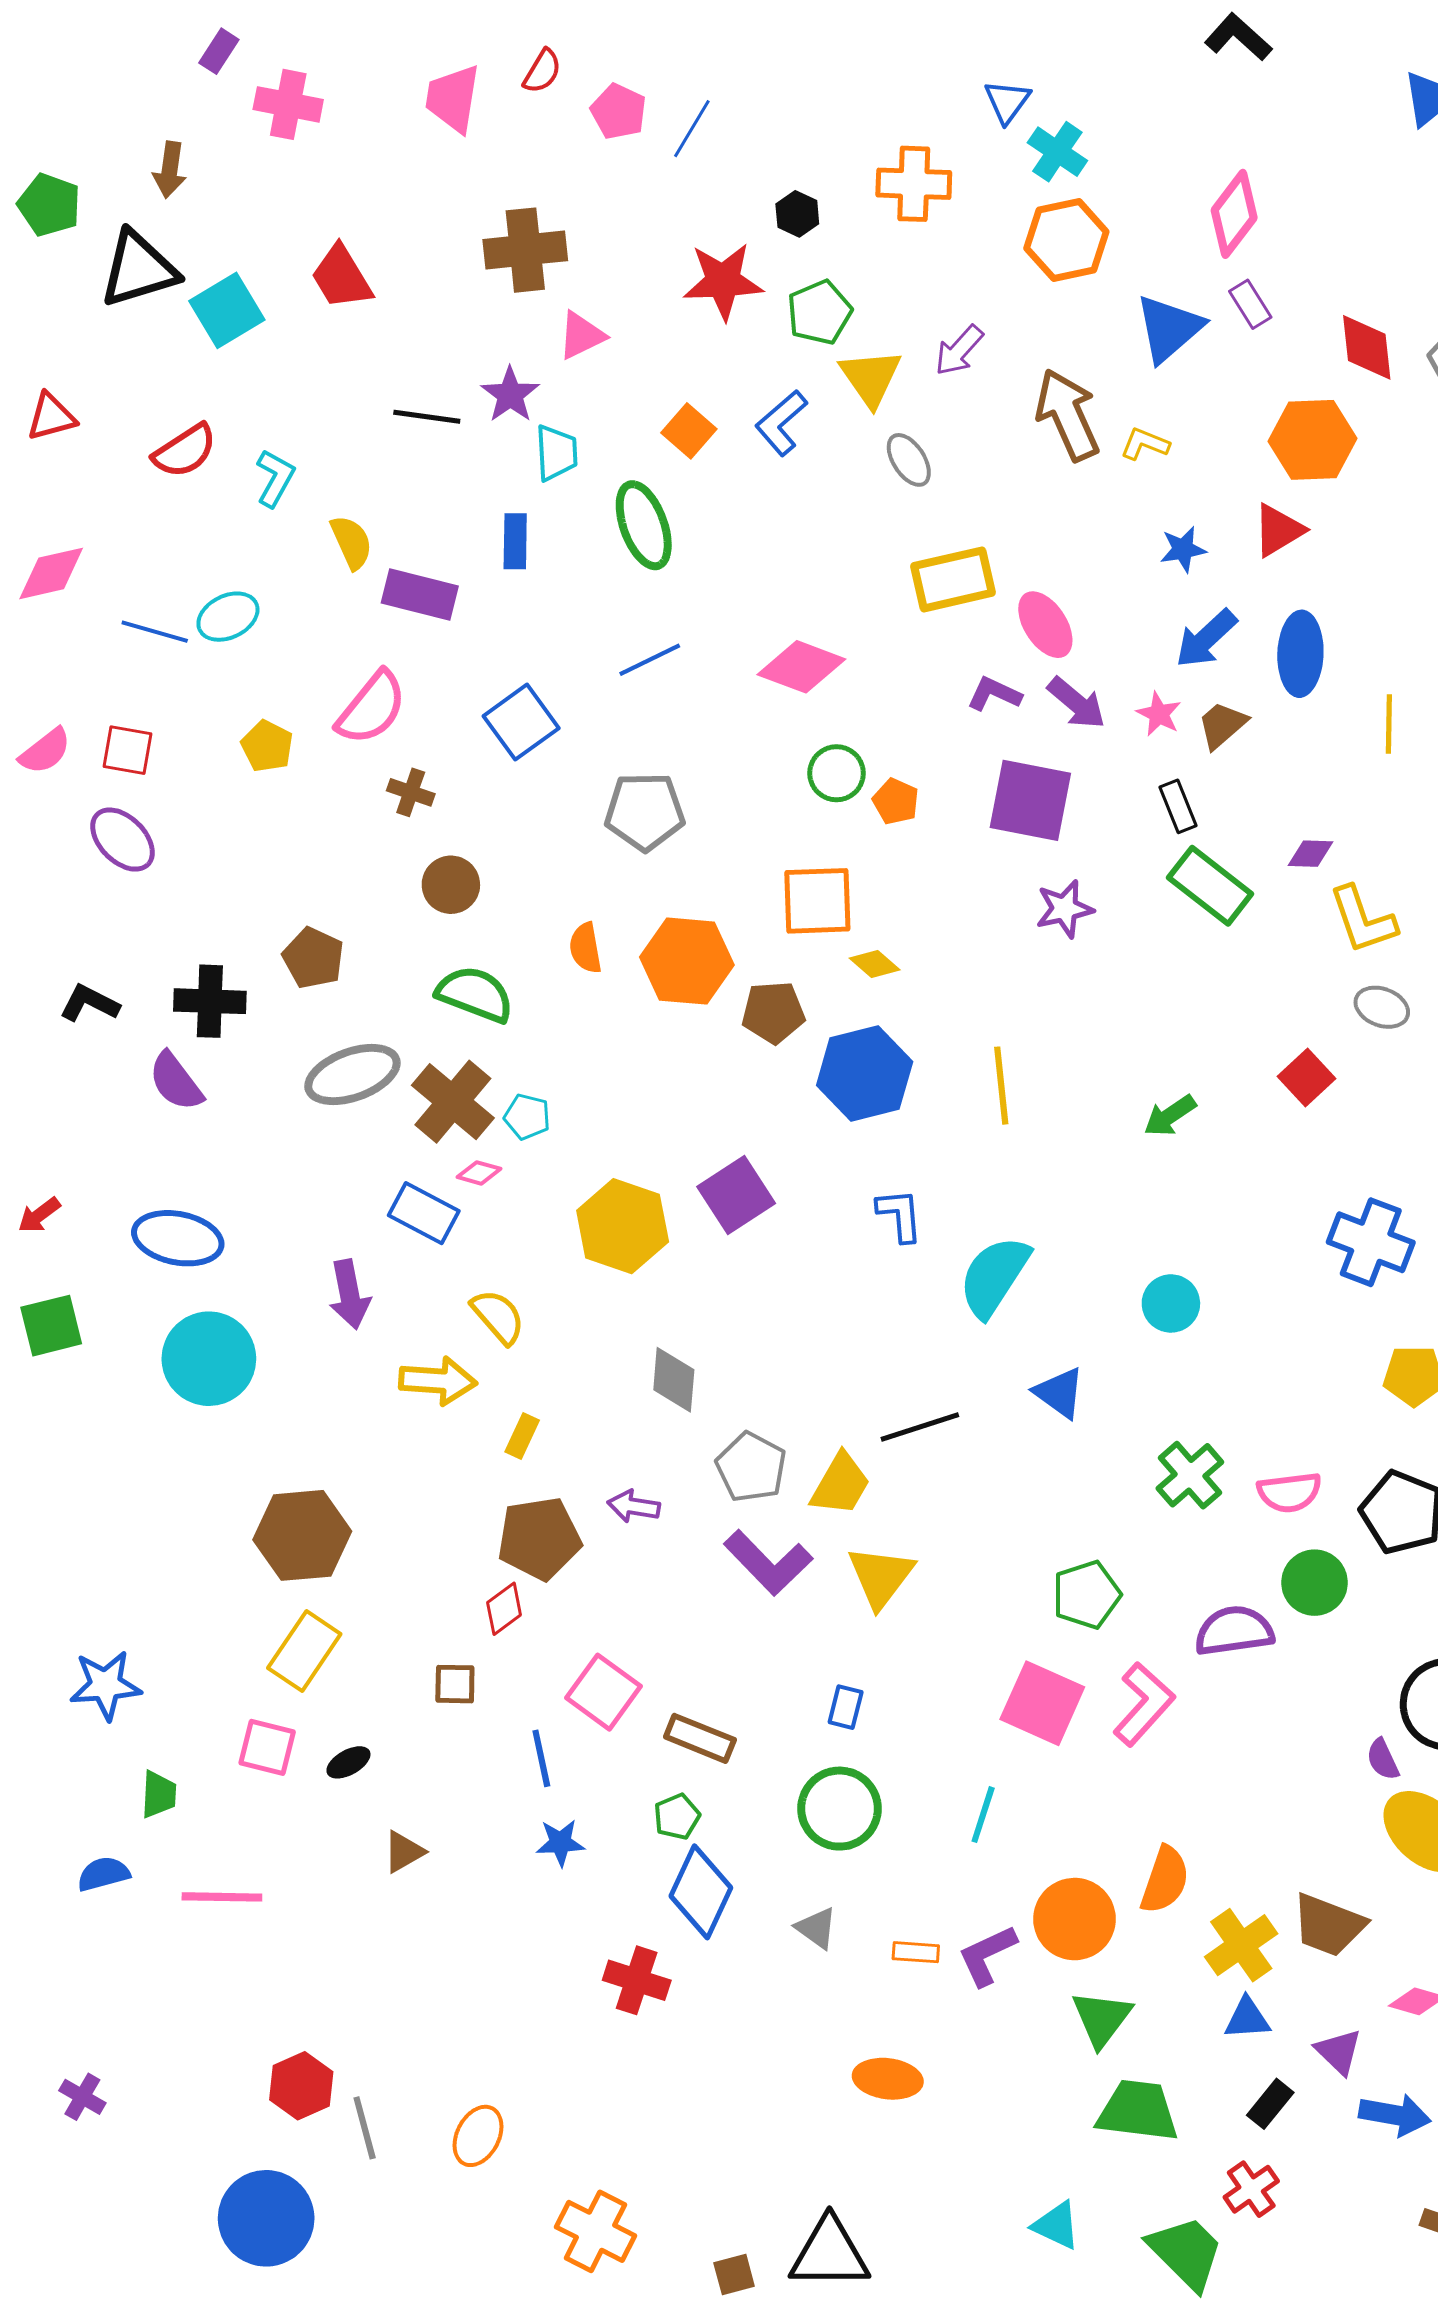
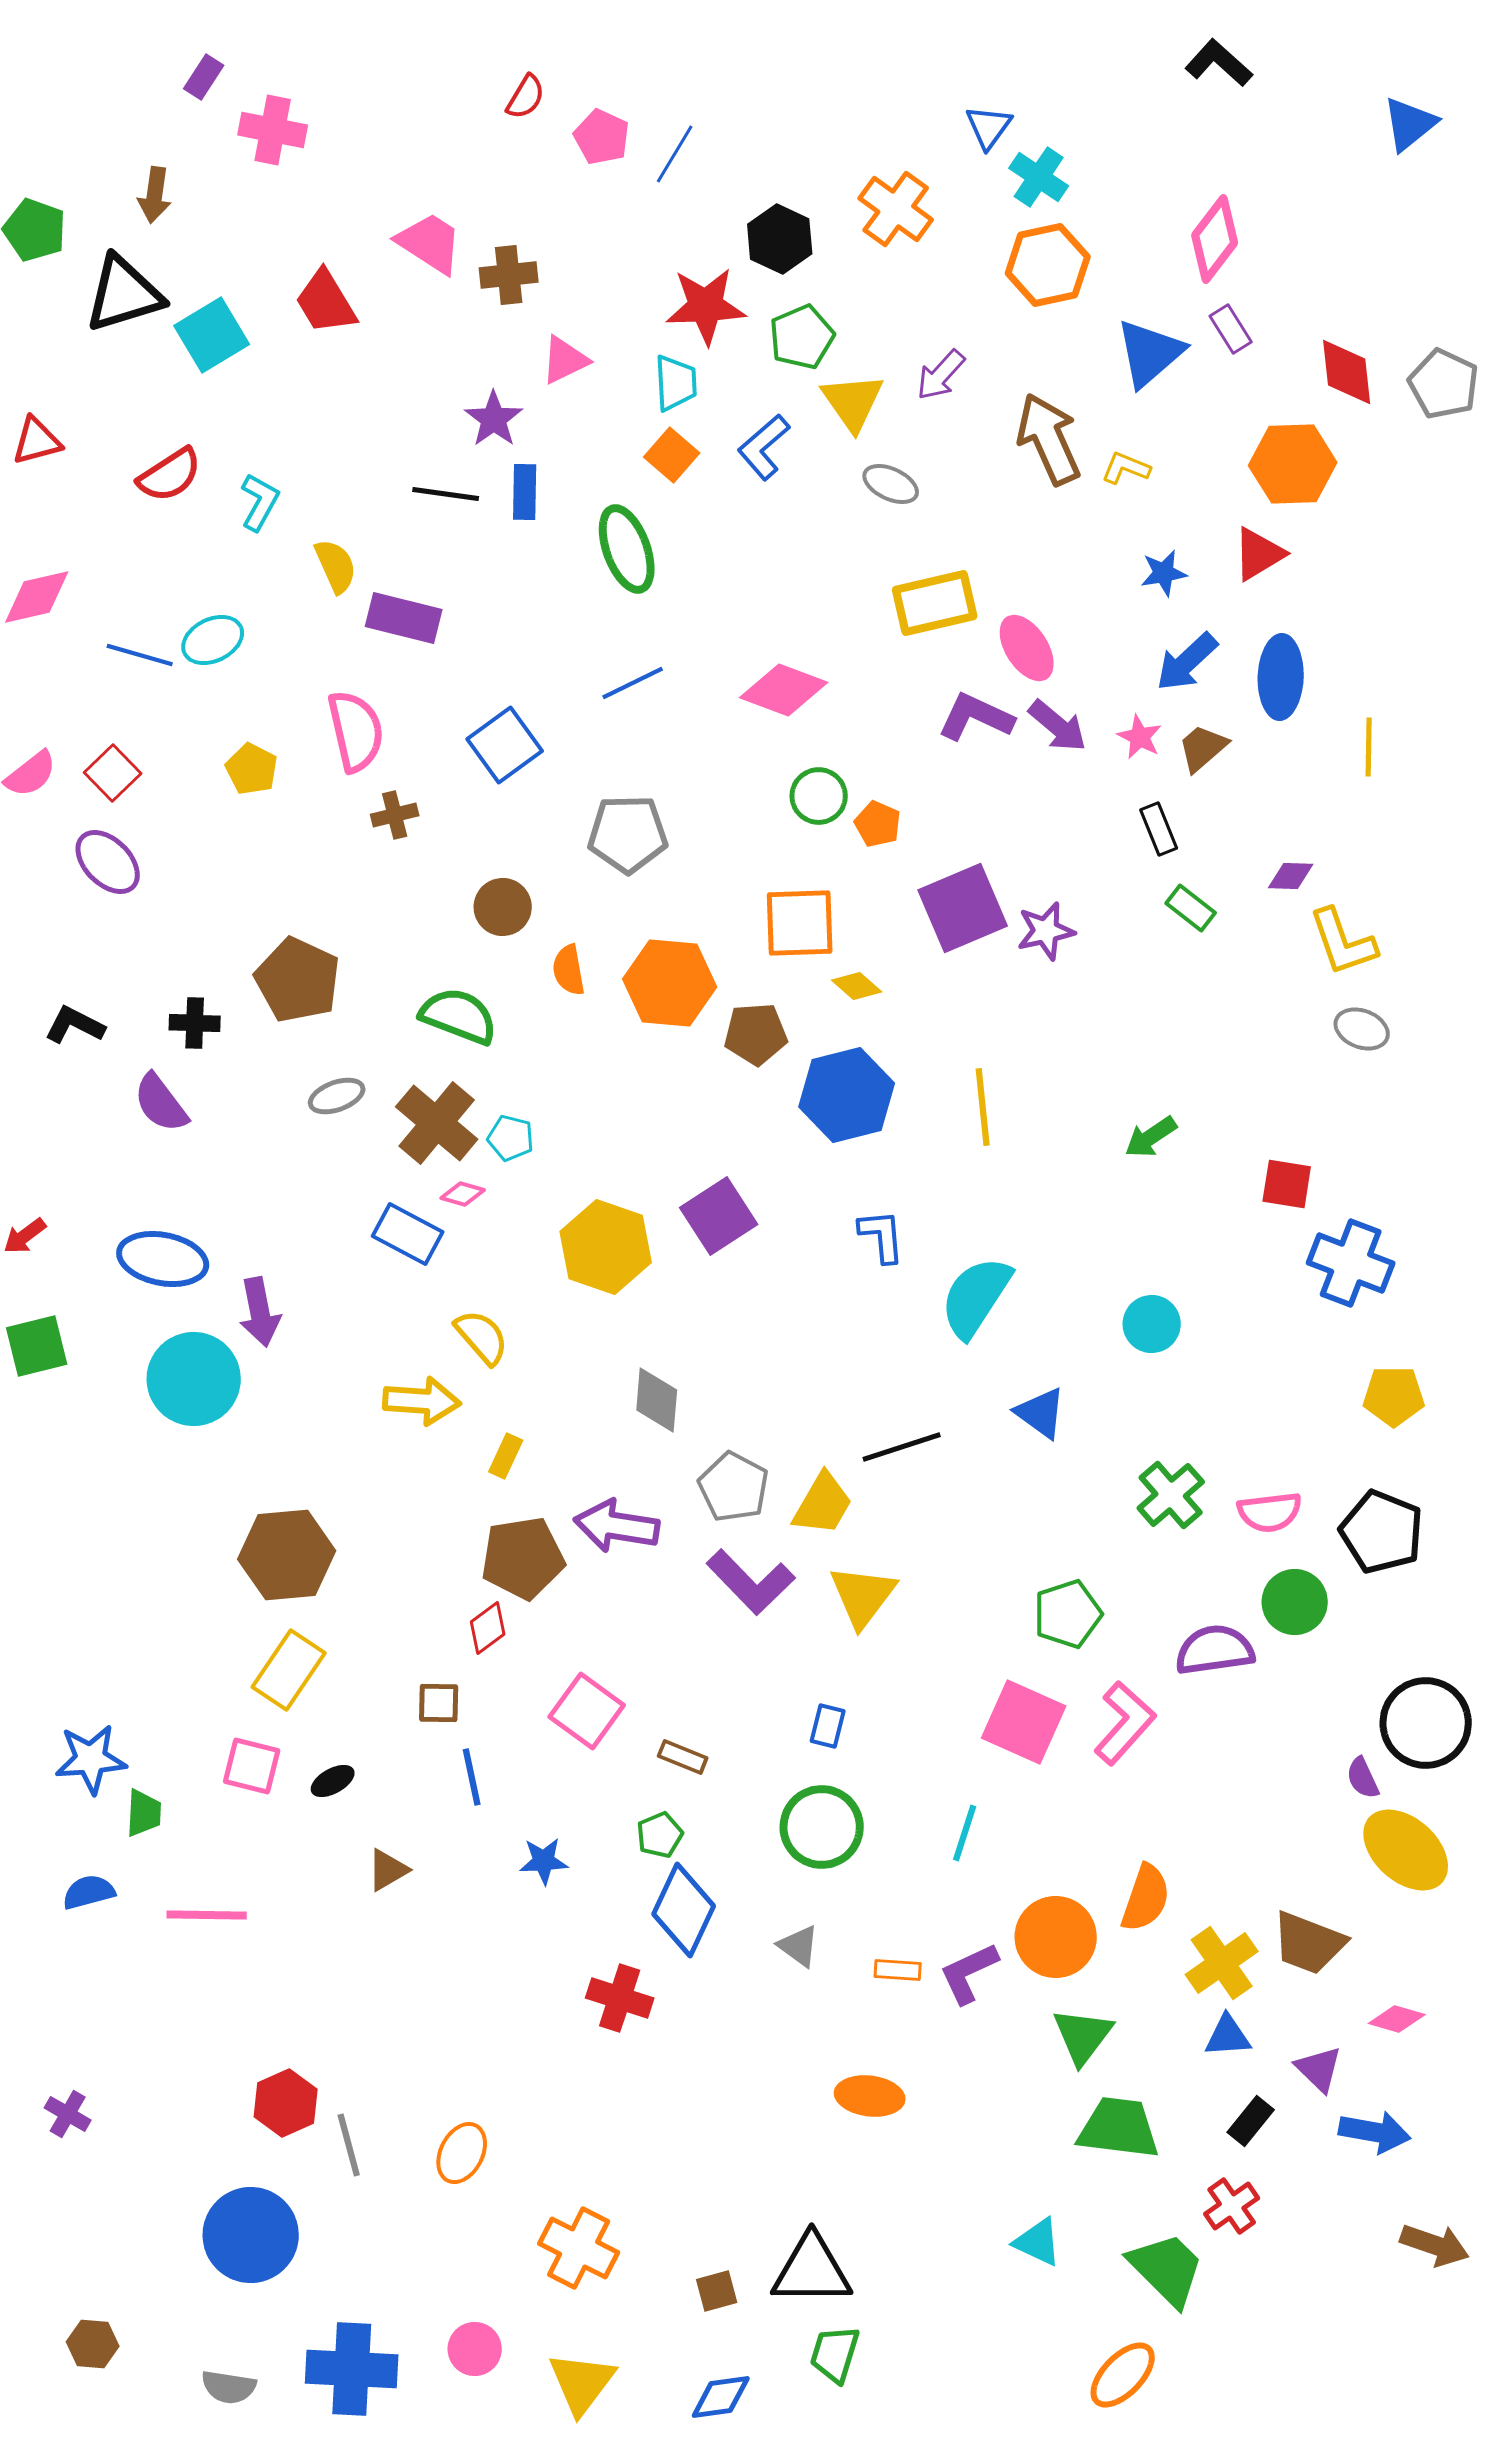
pink trapezoid: (453, 98) -> (430, 243), moved, turned 114
orange cross: (914, 184) -> (896, 209), turned 34
black hexagon: (797, 214) -> (780, 239), size x1.5
brown cross: (525, 250) -> (509, 275), size x0.7
black line: (427, 417) -> (446, 494), moved
cyan trapezoid: (556, 453) -> (676, 383), moved
gray ellipse: (909, 460) -> (891, 484), turned -32
blue rectangle: (515, 541) -> (525, 492), moved
purple L-shape: (994, 694) -> (976, 717), size x1.4
pink semicircle: (372, 708) -> (356, 731), turned -52
red square: (128, 750) -> (113, 773), turned 36
brown cross: (411, 792) -> (395, 815), turned -33
purple square: (1030, 800) -> (963, 908), moved, turned -34
brown circle: (451, 885) -> (503, 907), moved
green rectangle: (1210, 886) -> (1191, 908), size x0.6
brown pentagon: (313, 958) -> (298, 980), size x1.4
black cross: (210, 1001) -> (195, 1023), size x0.7
gray ellipse: (352, 1075) -> (337, 1096), size x0.6
red square: (1306, 1078) -> (1287, 1184), moved, turned -38
purple arrow: (349, 1294) -> (260, 1312), moved
purple arrow: (634, 1506) -> (617, 1526), size x1.6
blue star: (105, 1685) -> (91, 1759), moved
brown rectangle: (700, 1738) -> (683, 1757), size x0.7
blue line: (541, 1758) -> (472, 1777), moved

